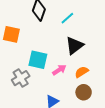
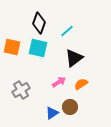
cyan square: (38, 60) -> (38, 48), moved
brown circle: (84, 92) -> (70, 107), moved

